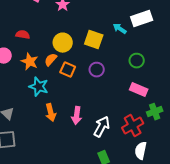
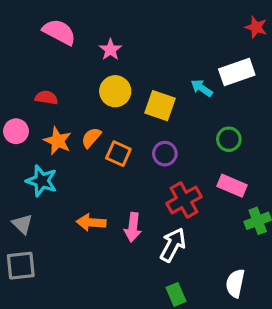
yellow circle: (63, 43) -> (115, 91), moved
cyan star: (39, 87) -> (42, 181), moved
orange arrow: (51, 113) -> (91, 222), turned 108
red cross: (133, 126) -> (184, 200), moved

